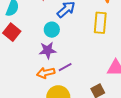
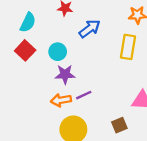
cyan circle: (52, 30) -> (58, 52), moved

